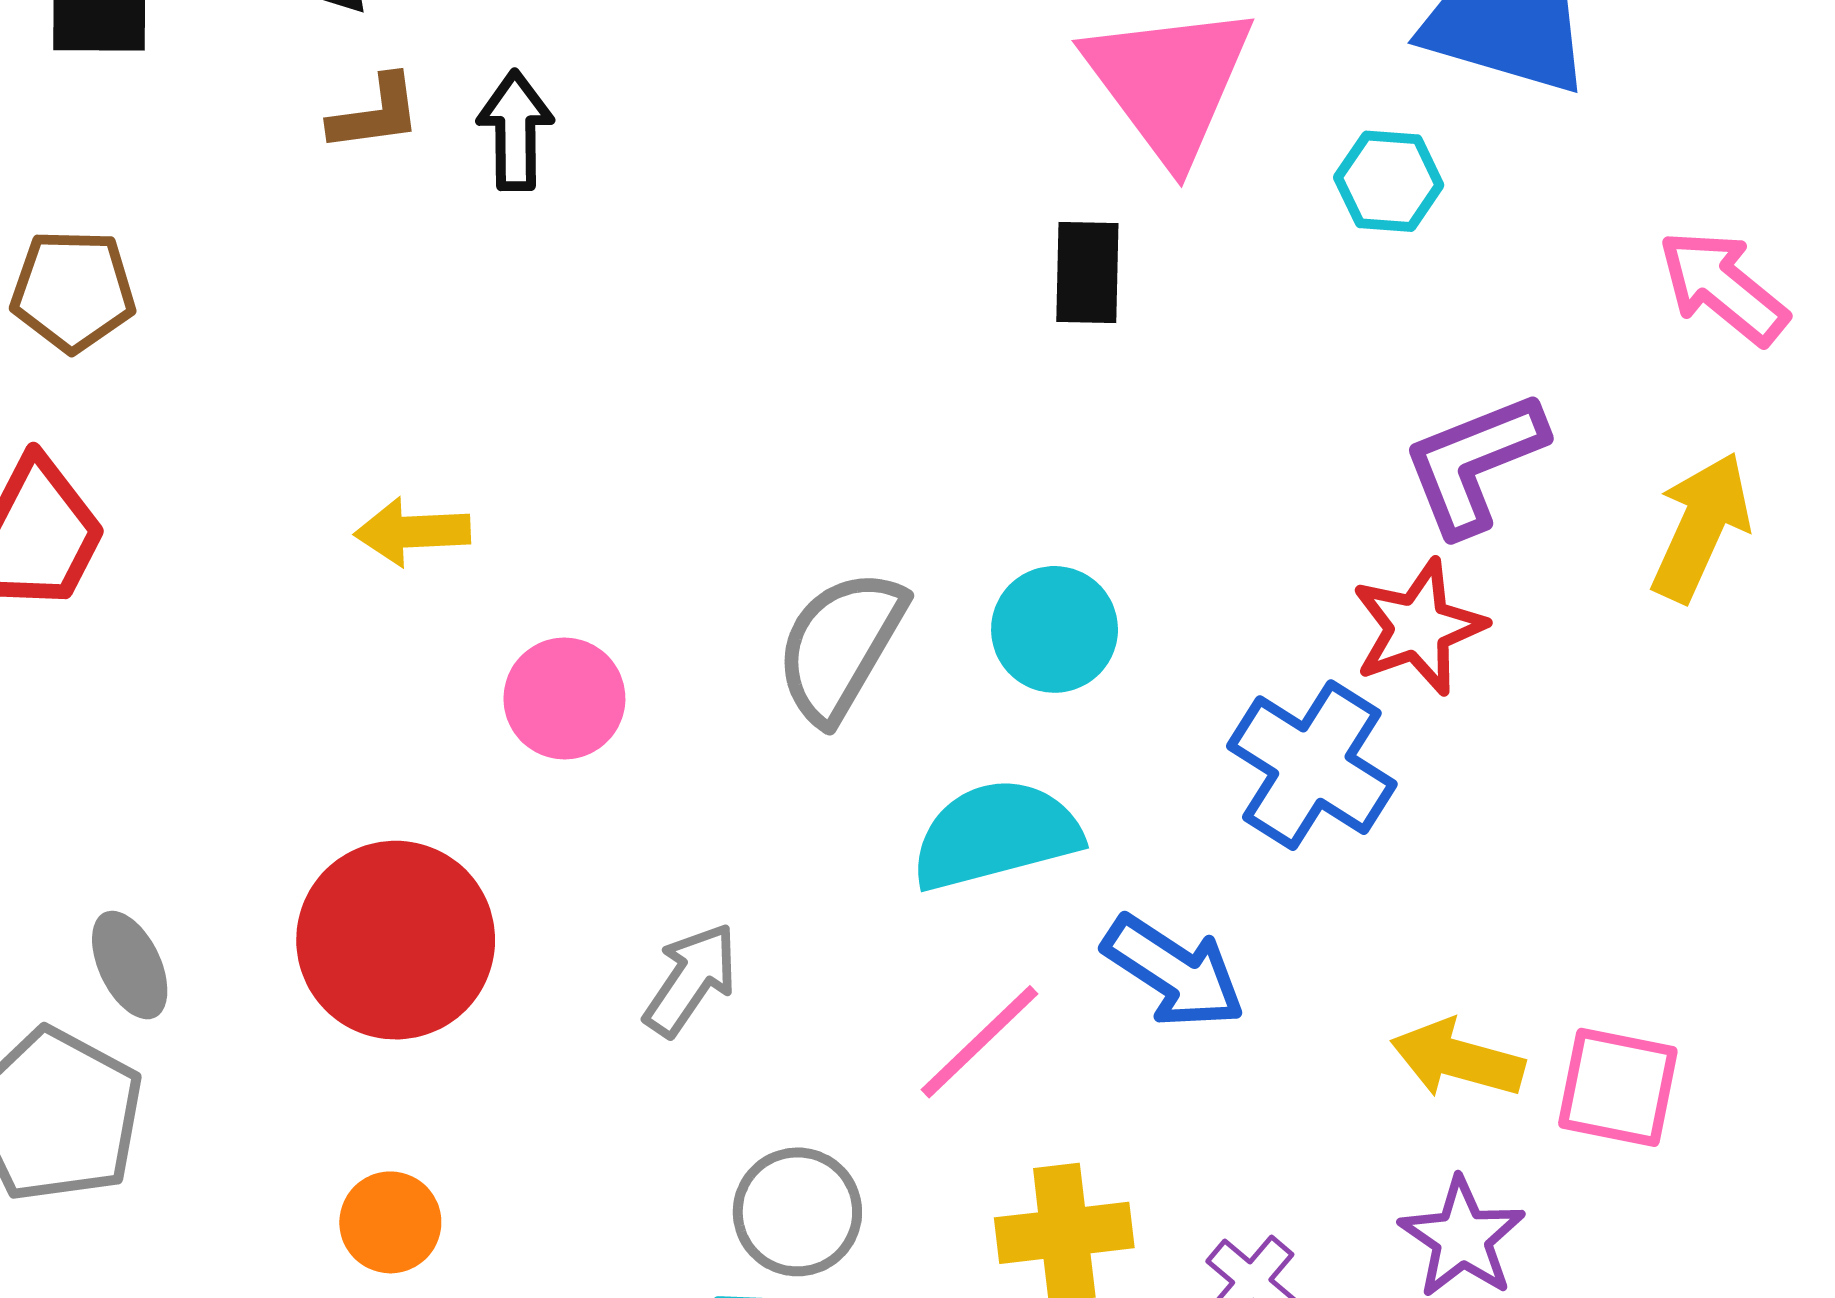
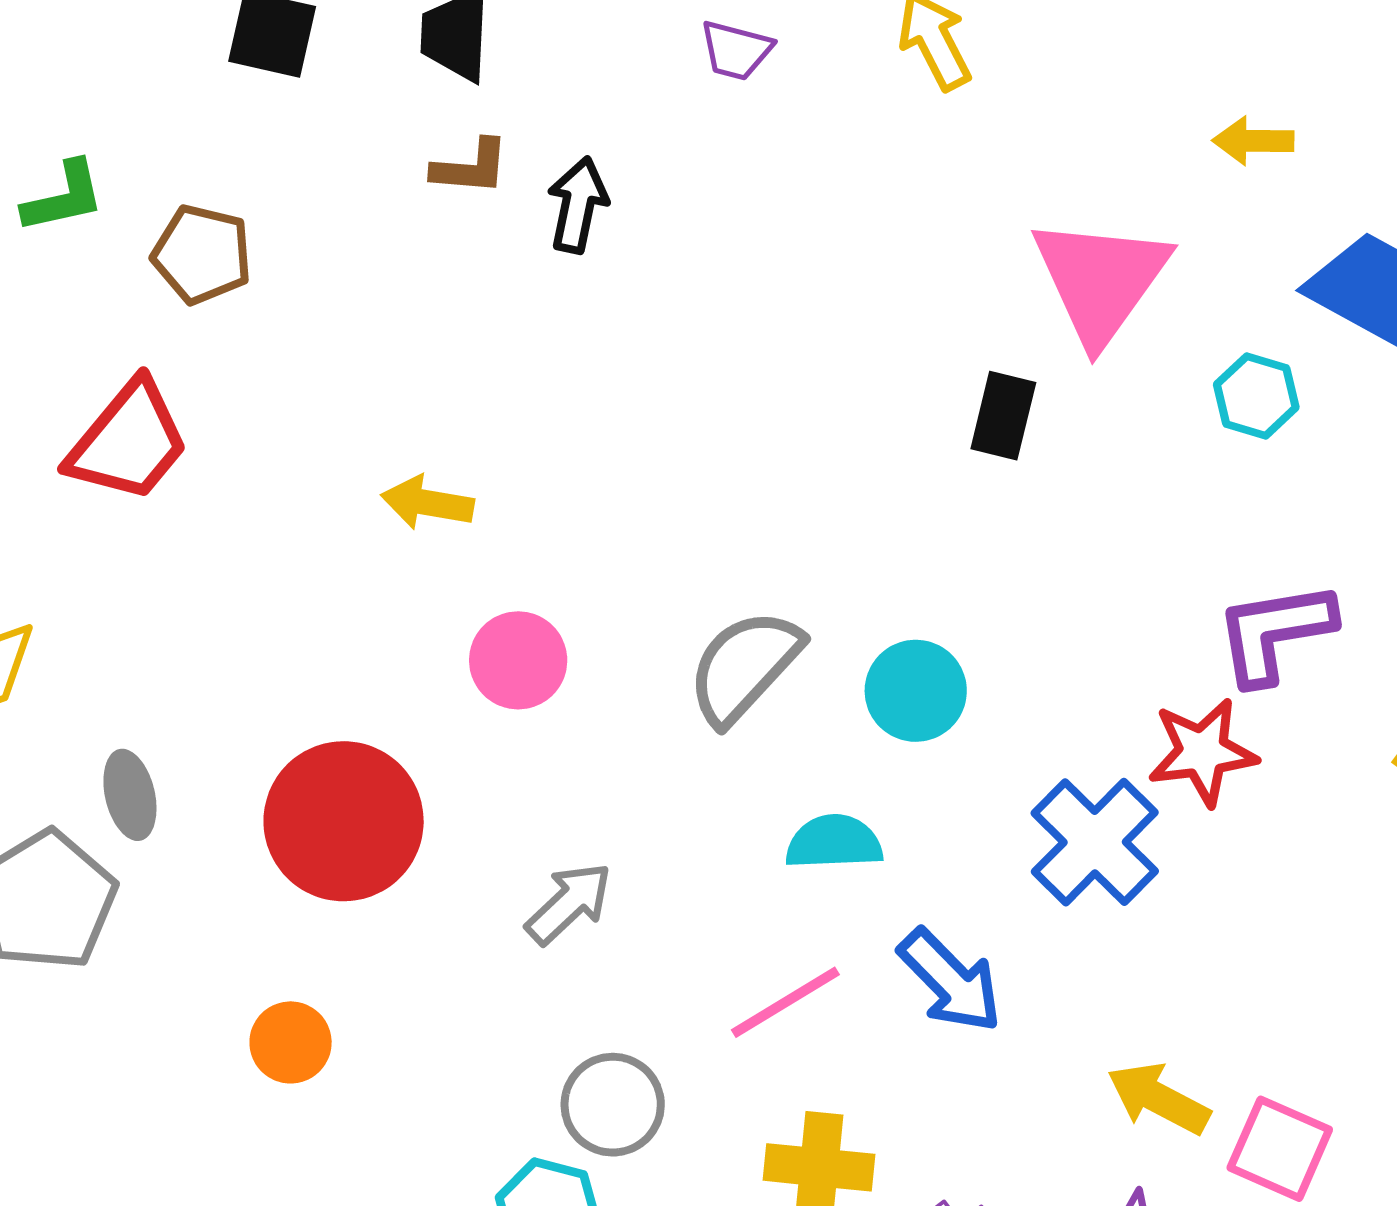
cyan semicircle: (996, 835) -> (834, 842), size x0.7

